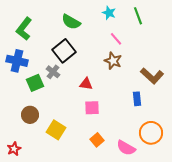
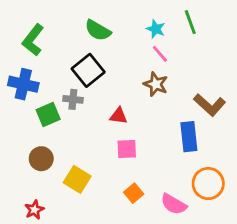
cyan star: (109, 13) -> (156, 29), moved
gray cross: (53, 72) -> (73, 99), turned -32
blue rectangle: (137, 99) -> (189, 137), size x1.5
red star: (14, 149) -> (34, 210), moved

